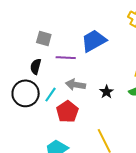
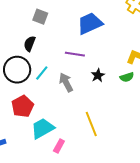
purple line: (66, 58) -> (75, 54), moved
gray arrow: (76, 85) -> (66, 82), moved, turned 48
red pentagon: (67, 112) -> (23, 106), moved

